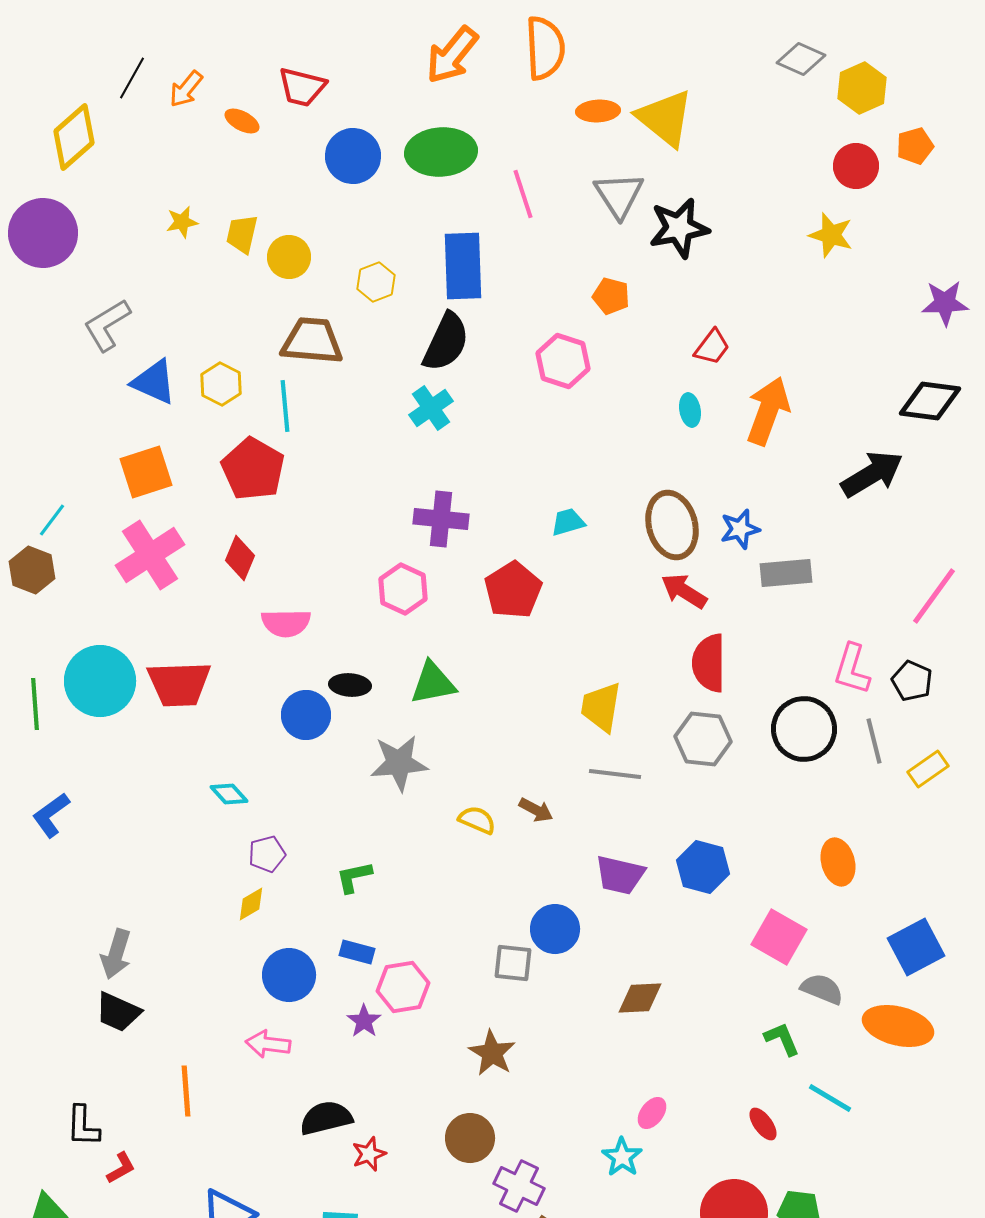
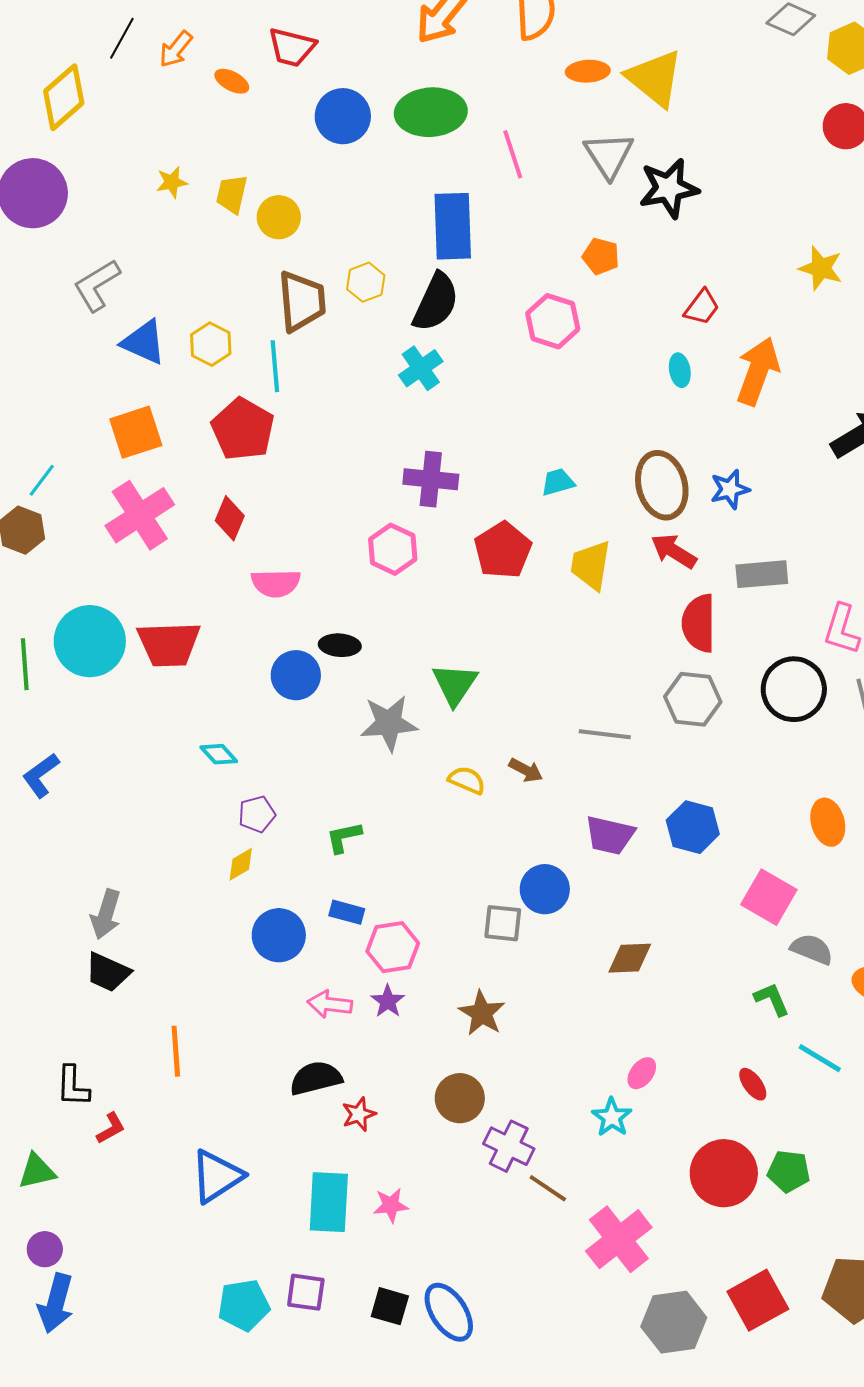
yellow star: (831, 235) -> (821, 268), moved
yellow hexagon: (376, 282) -> (366, 282), moved
brown trapezoid: (312, 341) -> (302, 301), turned 80
gray rectangle: (786, 573) -> (762, 574), moved
green triangle: (433, 683) -> (455, 684), moved, turned -45
yellow trapezoid: (601, 707) -> (591, 565), moved
purple star: (364, 1021) -> (388, 1001), moved
pink arrow: (268, 1044) -> (330, 1004), moved

